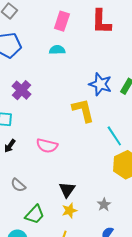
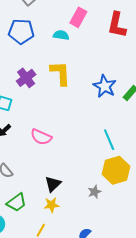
cyan semicircle: (57, 50) -> (61, 35), moved
yellow L-shape: (83, 110) -> (60, 73), moved
gray star: (104, 205) -> (94, 192), moved

